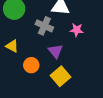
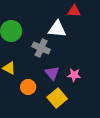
pink star: (77, 30) -> (74, 75), moved

